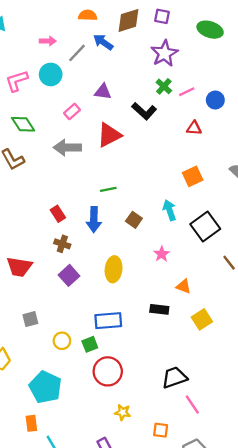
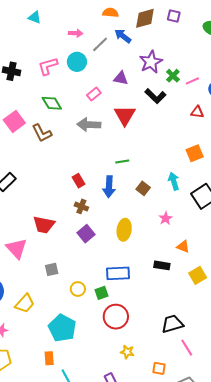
purple star: (164, 53) -> (151, 62), moved
red triangle: (109, 135) -> (125, 115), turned -35

